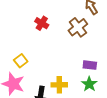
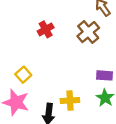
red cross: (42, 23) -> (46, 29), turned 32

